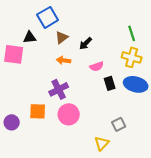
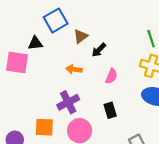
brown triangle: (62, 37) -> (81, 36), moved
pink semicircle: (97, 66) -> (111, 76), turned -48
black rectangle: (110, 83) -> (110, 110), moved

